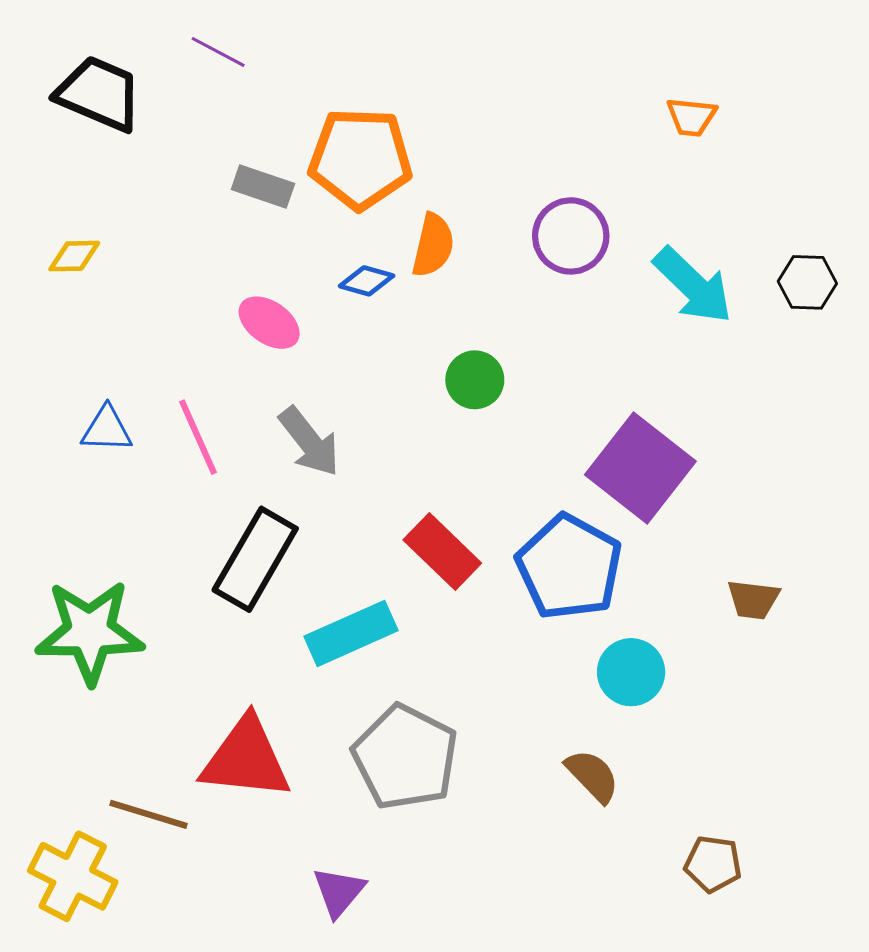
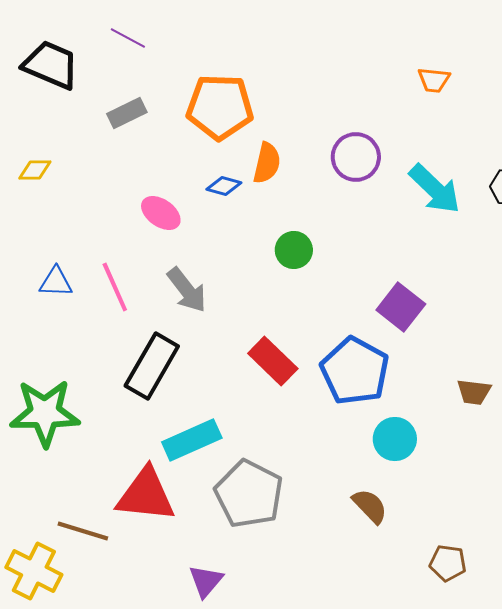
gray rectangle: (263, 186) -> (127, 113), moved, turned -45
purple square: (640, 468) -> (401, 307), size x0.7
cyan rectangle: (351, 633) -> (192, 440), moved

